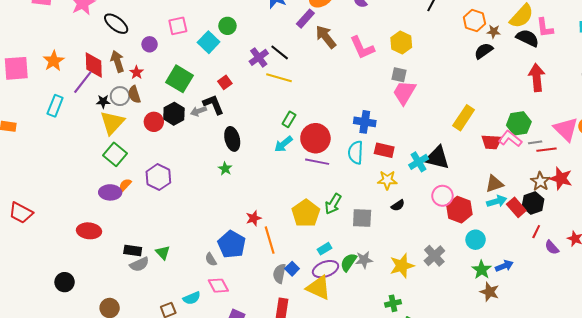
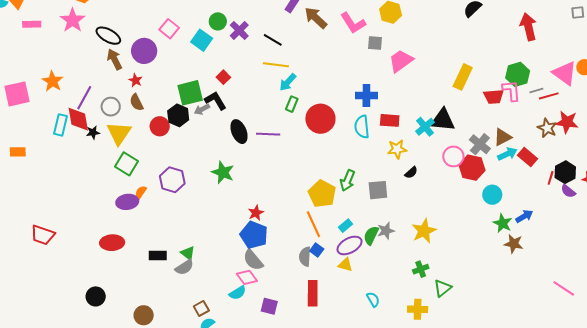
pink square: (178, 26) -> (169, 29), turned -30
purple circle: (150, 44) -> (144, 51), size x1.6
purple cross: (259, 57) -> (239, 30), moved
brown arrow: (117, 61) -> (114, 59), moved
red diamond: (94, 65) -> (78, 119), moved
gray square: (399, 75) -> (375, 43), moved
green square: (180, 79) -> (190, 93), moved, turned -36
pink trapezoid: (404, 92) -> (401, 61), turned 32
gray circle: (120, 96) -> (111, 107), moved
black star: (103, 101) -> (93, 132), moved
pink L-shape: (510, 139) -> (511, 91), turned 55
cyan arrow: (283, 144) -> (288, 82), moved
purple line: (317, 162) -> (268, 134), moved
green star: (225, 169) -> (223, 172), moved, size x1.6
black hexagon: (533, 203) -> (565, 172), moved
red star: (254, 218) -> (256, 213), moved
orange line: (270, 240) -> (313, 224), moved
gray cross: (434, 256) -> (480, 144), moved
gray semicircle: (211, 259) -> (253, 260), moved, size x1.6
gray semicircle: (139, 264) -> (184, 267), moved
yellow triangle: (319, 288) -> (345, 265), size x0.6
cyan semicircle: (192, 298) -> (238, 293), moved

